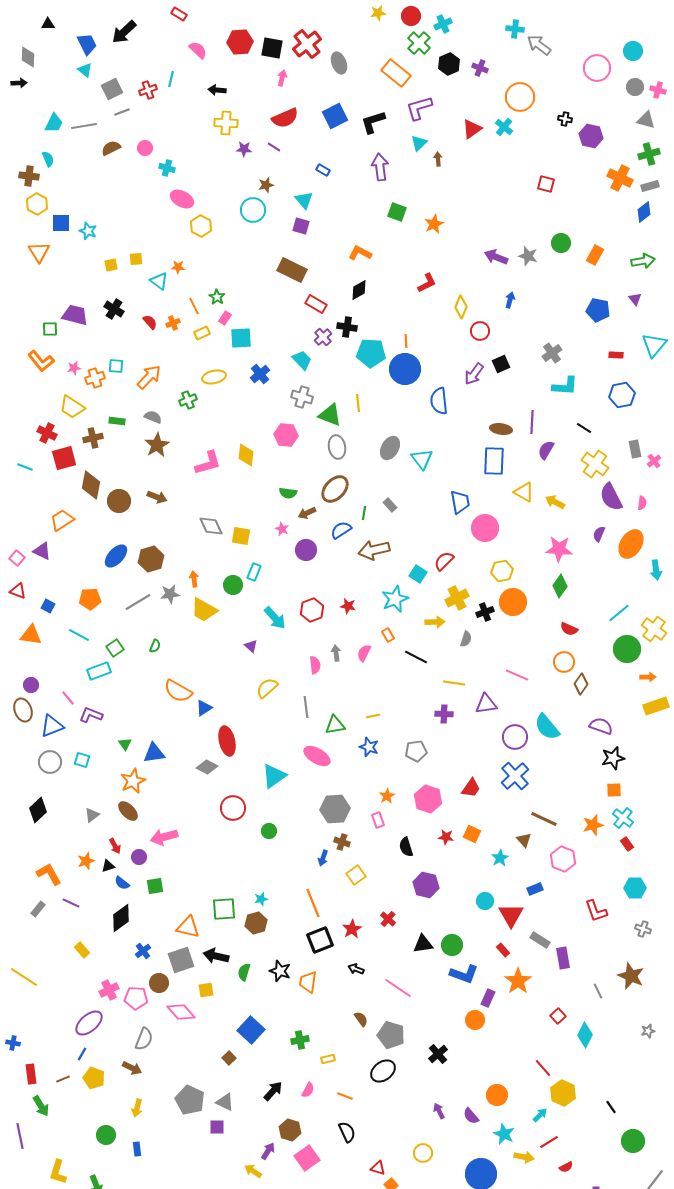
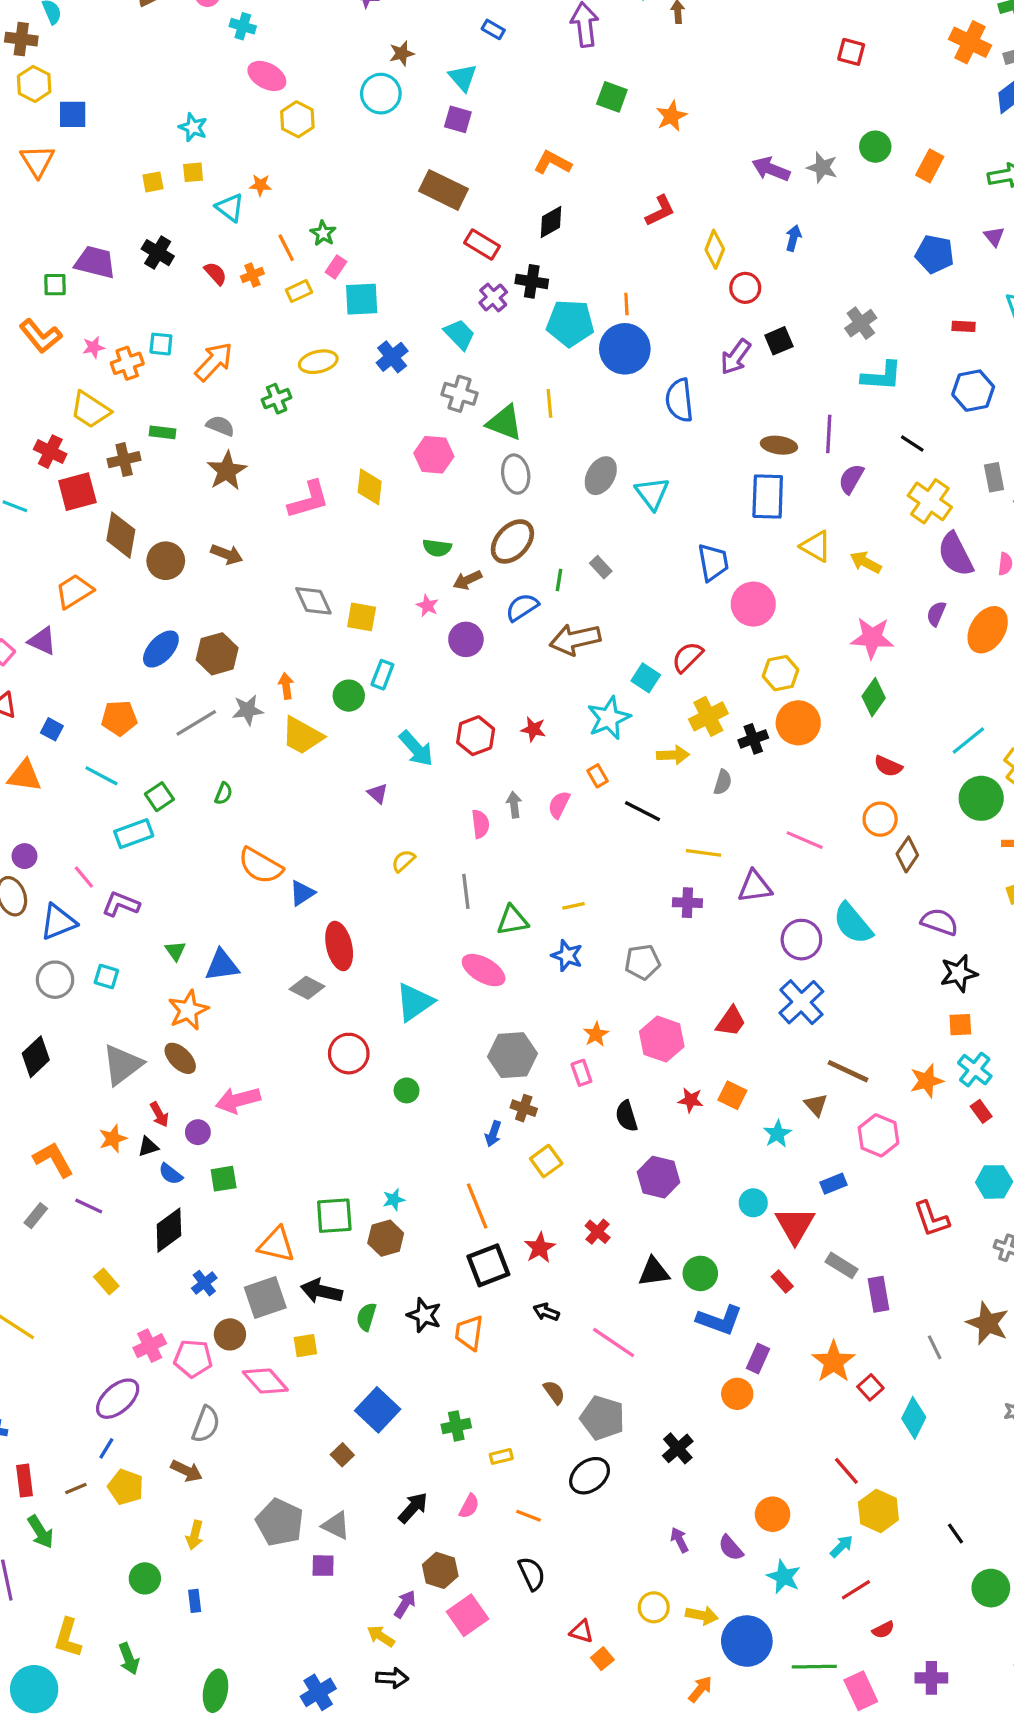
cyan star: (88, 231) -> (193, 127), moved
yellow semicircle: (267, 688) -> (403, 861), size x0.7
gray triangle: (92, 815) -> (122, 1065), size x1.8
orange star: (518, 981) -> (834, 1362), moved
yellow arrow: (524, 1157) -> (702, 1615), moved

